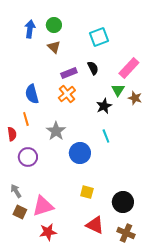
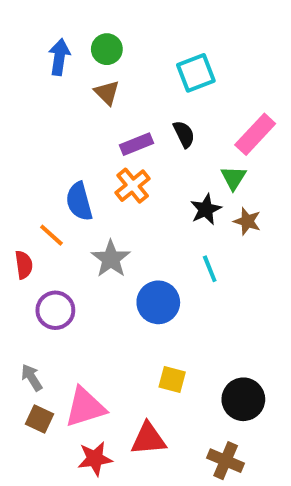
blue semicircle: (32, 94) -> (79, 201), moved
brown star: (135, 98) -> (247, 221), moved
orange line: (26, 119) -> (51, 235), turned -32
red triangle: (95, 225) -> (148, 439), moved, turned -30
brown cross: (126, 233) -> (226, 461), moved

